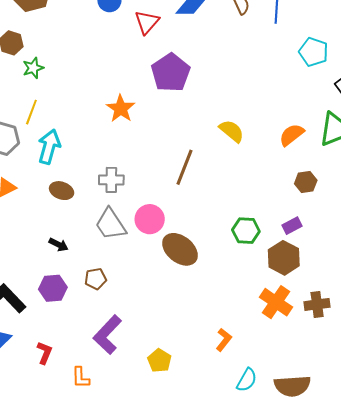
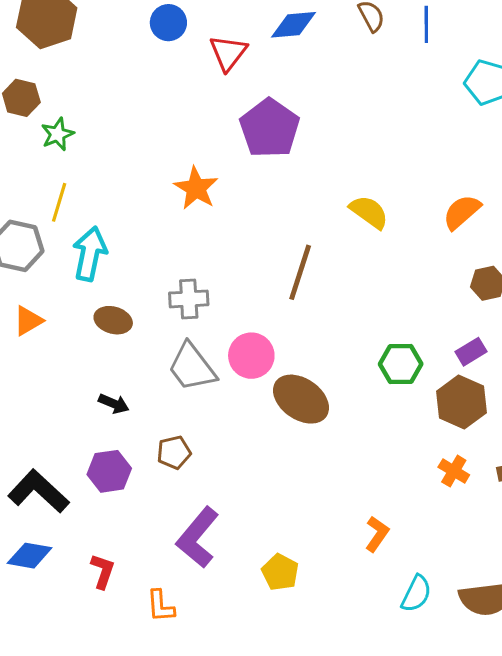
orange cross: (276, 302) -> (454, 471), size x0.6

